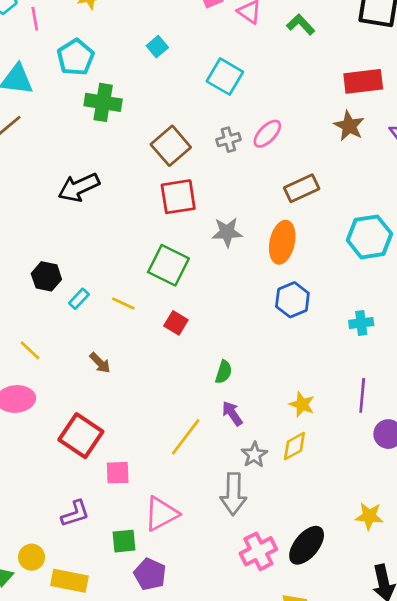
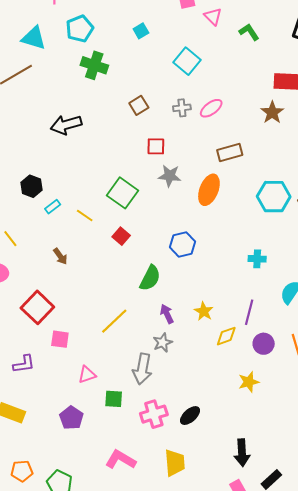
brown square: (171, 146) -> (139, 105), size x0.7
red square: (178, 197) -> (156, 146), moved, size x0.7
blue hexagon: (292, 300) -> (182, 244), moved
green semicircle: (224, 372) -> (150, 278), size x1.5
purple arrow: (232, 413) -> (167, 314), moved
yellow diamond: (294, 446) -> (226, 336), moved
pink triangle: (161, 514) -> (87, 375), size x0.7
yellow star: (369, 516) -> (249, 382), moved, turned -30
green square: (124, 541) -> (114, 399), moved
black ellipse: (307, 545) -> (190, 416), size x0.7

